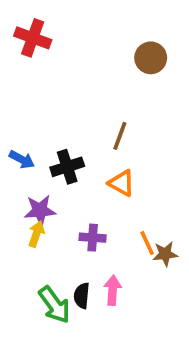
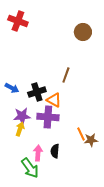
orange triangle: (122, 183) -> (54, 100), moved
purple cross: (93, 238) -> (48, 117), moved, size x1.5
pink arrow: (113, 290) -> (38, 153), moved
black semicircle: (82, 296) -> (55, 151), moved

